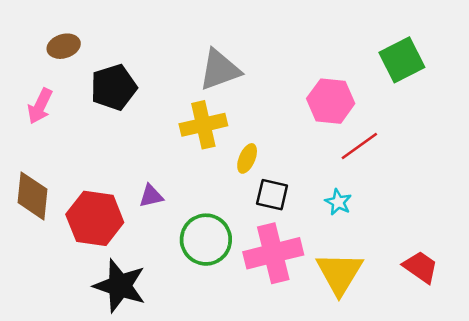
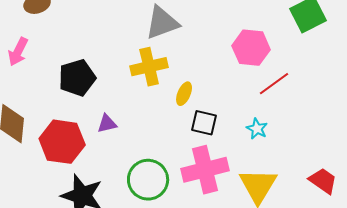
black pentagon: (114, 87) -> (77, 78), moved
green circle: (206, 240) -> (148, 180), moved

